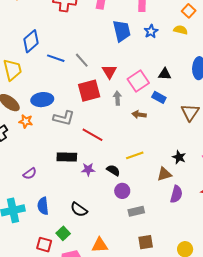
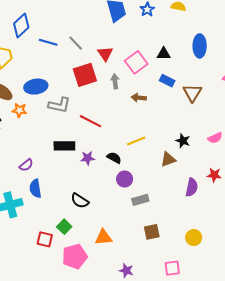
blue rectangle: (159, 97) -> (167, 81), moved
purple semicircle: (176, 194) -> (192, 187), moved
blue semicircle: (43, 206) -> (35, 188), moved

